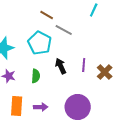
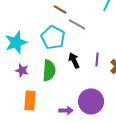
green semicircle: (36, 76) -> (49, 70), size x1.5
purple arrow: (41, 107) -> (66, 110), moved

